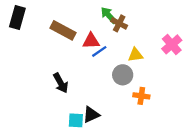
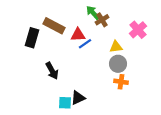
black rectangle: (17, 18) -> (32, 38), moved
brown cross: (119, 23) -> (102, 20), turned 32
pink cross: (172, 44) -> (138, 30), moved
gray circle: (123, 75) -> (118, 64), moved

